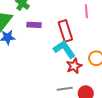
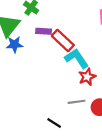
red rectangle: (65, 31) -> (63, 41), moved, turned -30

